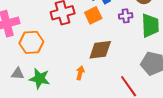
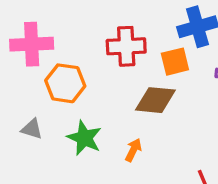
brown diamond: (100, 50) -> (155, 100), moved
green star: (40, 79) -> (84, 138), moved

